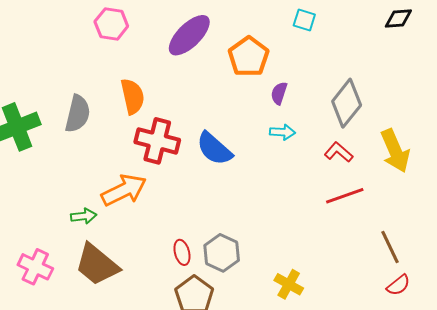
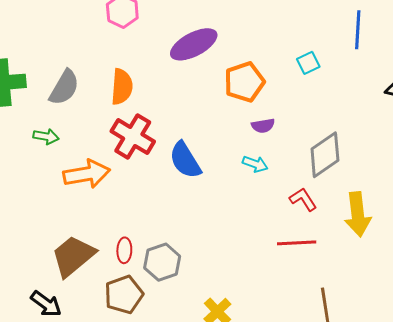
cyan square: (304, 20) -> (308, 63), turned 30
purple semicircle: (279, 93) -> (263, 126), turned -135
green arrow: (84, 216) -> (46, 137), moved
brown trapezoid: (97, 265) -> (73, 256), moved, turned 84

